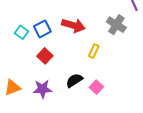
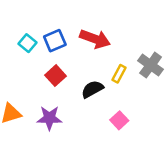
gray cross: (116, 25) -> (151, 65), moved
black semicircle: (74, 80) -> (92, 89), moved

